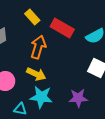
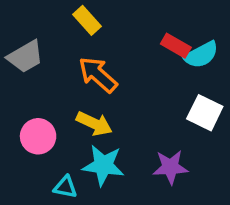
red rectangle: (62, 28) -> (176, 46), moved, size x0.7
orange arrow: (38, 47) -> (98, 75), turned -65

